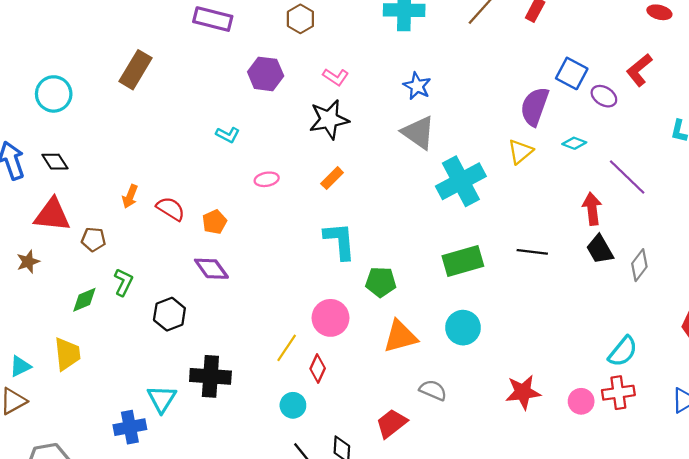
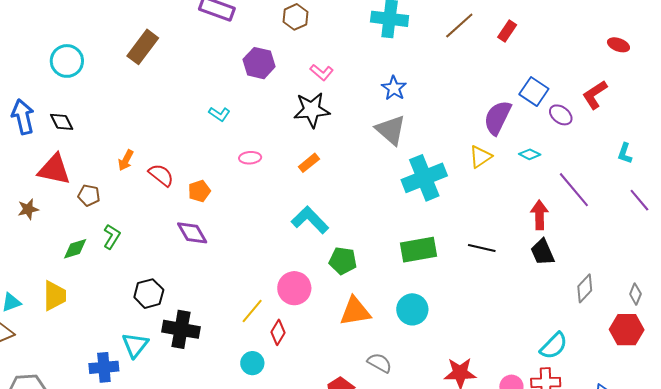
cyan L-shape: (340, 241) -> (310, 220), turned -45
gray diamond: (639, 265) -> (585, 288), moved
black hexagon: (169, 314) -> (149, 294), moved

